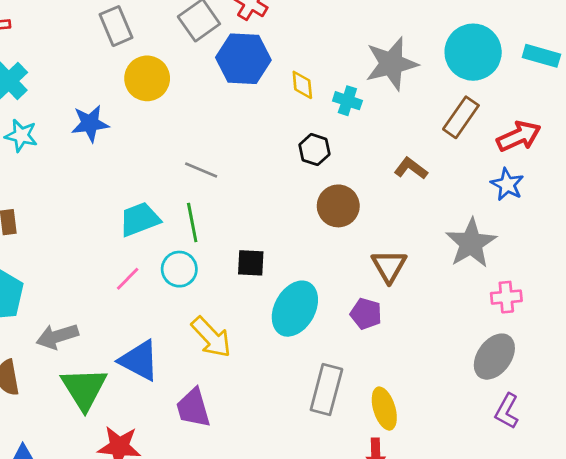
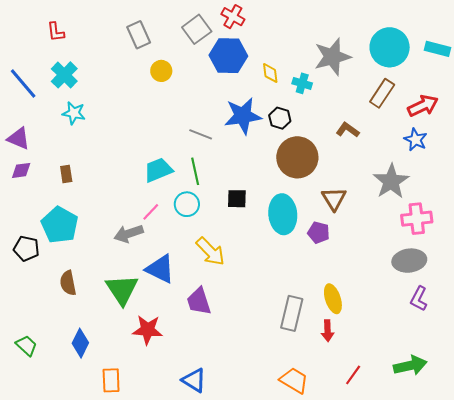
yellow circle: (147, 78) -> (161, 71), size x0.7
blue star: (90, 124) -> (243, 116), moved, size x1.4
brown circle: (338, 206) -> (297, 157), size x1.4
pink cross: (506, 297) -> (417, 219), size x1.4
cyan ellipse: (295, 309) -> (283, 214), moved, turned -33
gray arrow: (57, 336) -> (129, 234), moved
gray ellipse: (494, 357) -> (409, 261), turned 48
gray rectangle: (326, 389) -> (292, 313), moved

